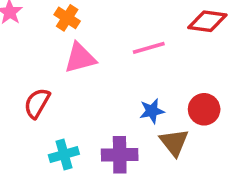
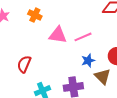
pink line: (149, 48) -> (83, 37), moved
pink triangle: (80, 58) -> (58, 35), moved, turned 30

